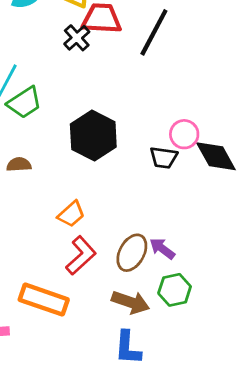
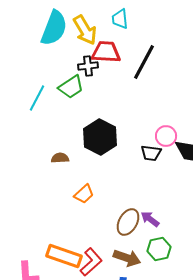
black cross: (77, 38) -> (88, 66), turned 36
green trapezoid: (24, 103) -> (71, 87), moved
brown semicircle: (19, 165) -> (60, 158), moved
red L-shape: (81, 255) -> (91, 262), moved

